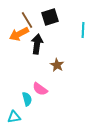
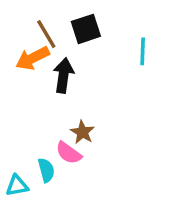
brown star: (57, 65) -> (82, 132), moved
cyan triangle: (14, 117) -> (17, 186), moved

